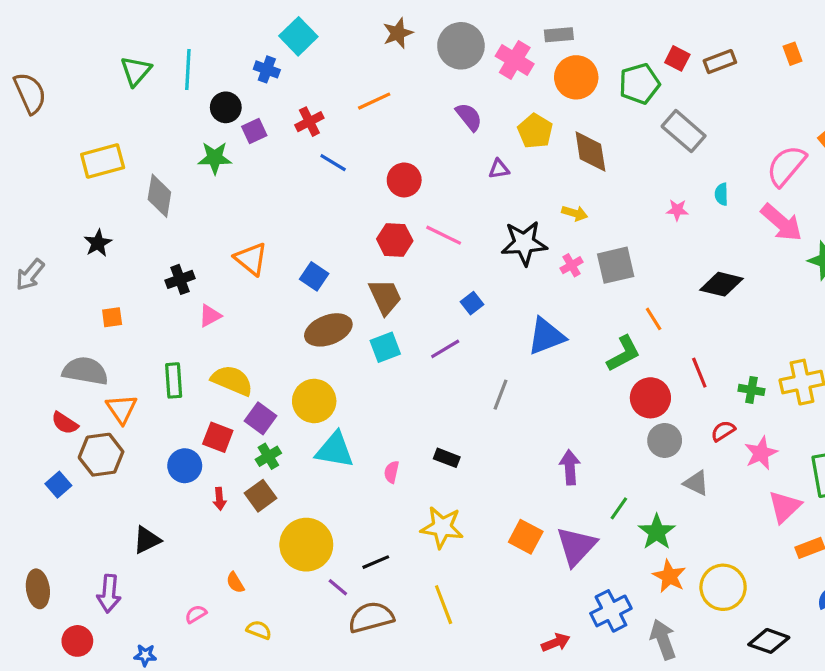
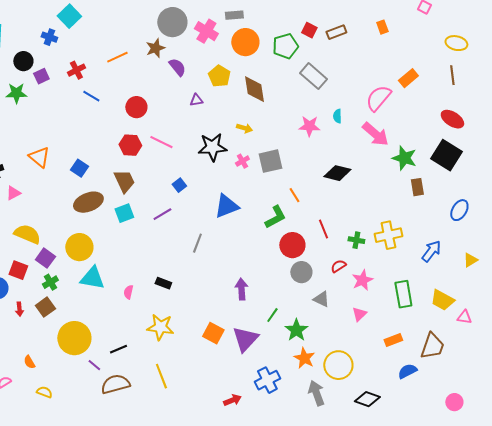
brown star: (398, 33) -> (155, 48), moved
pink star: (677, 210) -> (309, 126), size x1.5
pink triangle: (785, 507) -> (359, 314), moved, size x0.7
gray arrow: (663, 639) -> (316, 393), moved

